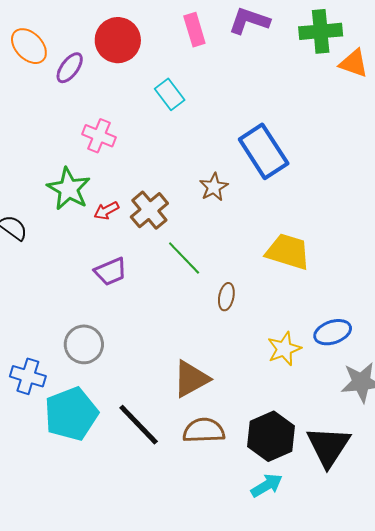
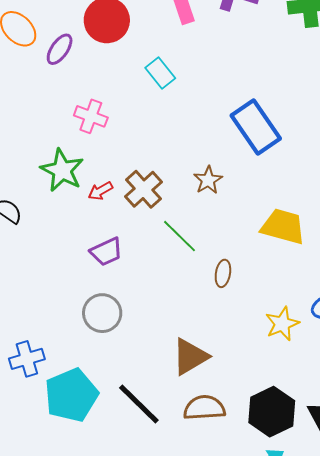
brown star: (214, 187) -> (208, 180), moved
gray circle: (84, 344) -> (102, 313), moved
blue cross: (28, 376) -> (27, 359), turned -32

